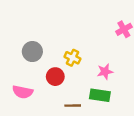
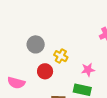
gray circle: (32, 52) -> (36, 44), moved

